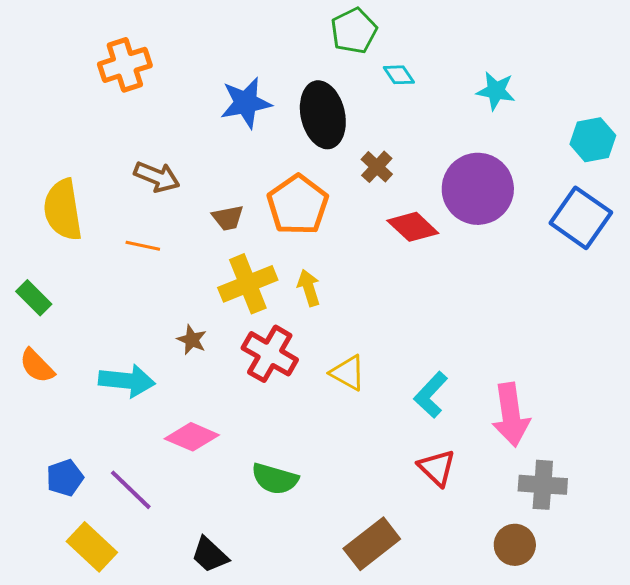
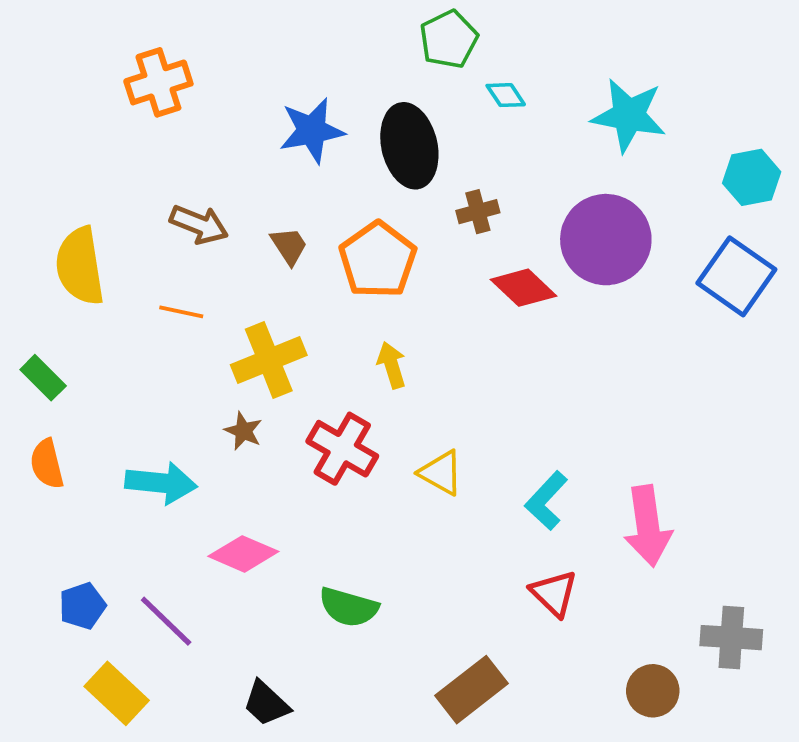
cyan star: (496, 91) -> (629, 115), size x1.5
brown cross: (377, 167) -> (478, 212), turned 32
brown trapezoid: (228, 218) -> (289, 246), moved, turned -112
yellow cross: (248, 284) -> (269, 360), moved
orange semicircle: (37, 366) -> (47, 464), turned 30
gray cross: (543, 485) -> (731, 638), moved

